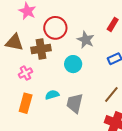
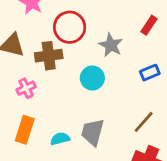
cyan semicircle: (52, 95) -> (60, 139), moved

